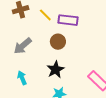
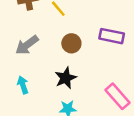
purple rectangle: (68, 20) -> (112, 36), moved

